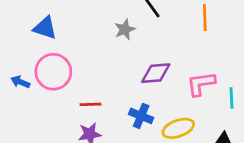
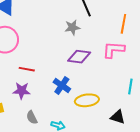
gray star: (125, 29) -> (72, 27), moved
pink L-shape: (201, 84) -> (114, 50), moved

